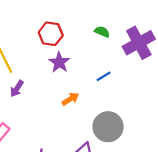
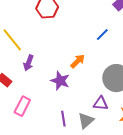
purple star: (59, 62) -> (60, 81), moved

